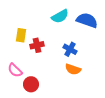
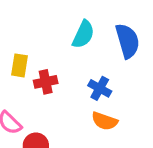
cyan semicircle: (60, 16) -> (83, 34), turned -36
blue semicircle: (87, 20) -> (127, 41), turned 55

